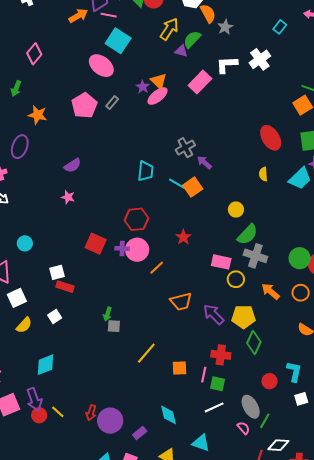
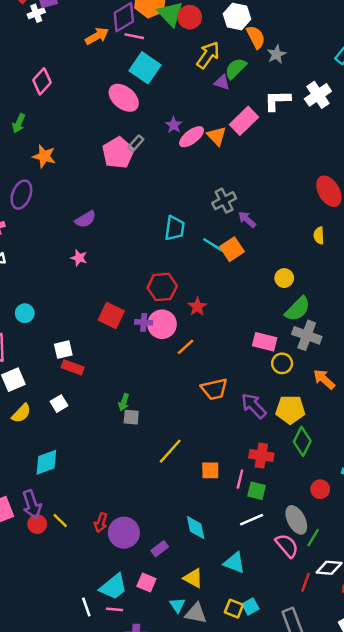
orange triangle: (159, 81) -> (217, 136), moved
pink pentagon: (84, 106) -> (118, 153), moved
red star: (183, 237) -> (197, 307), moved
pink semicircle: (243, 428) -> (287, 546), size x1.5

